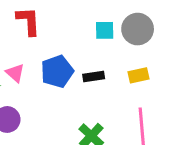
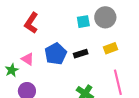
red L-shape: (28, 21) -> (31, 23), turned -135

